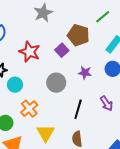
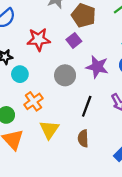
brown pentagon: (78, 35) -> (84, 15), moved
red star: (30, 52) -> (39, 39), turned -30
purple star: (85, 73) -> (97, 67), size x1.5

